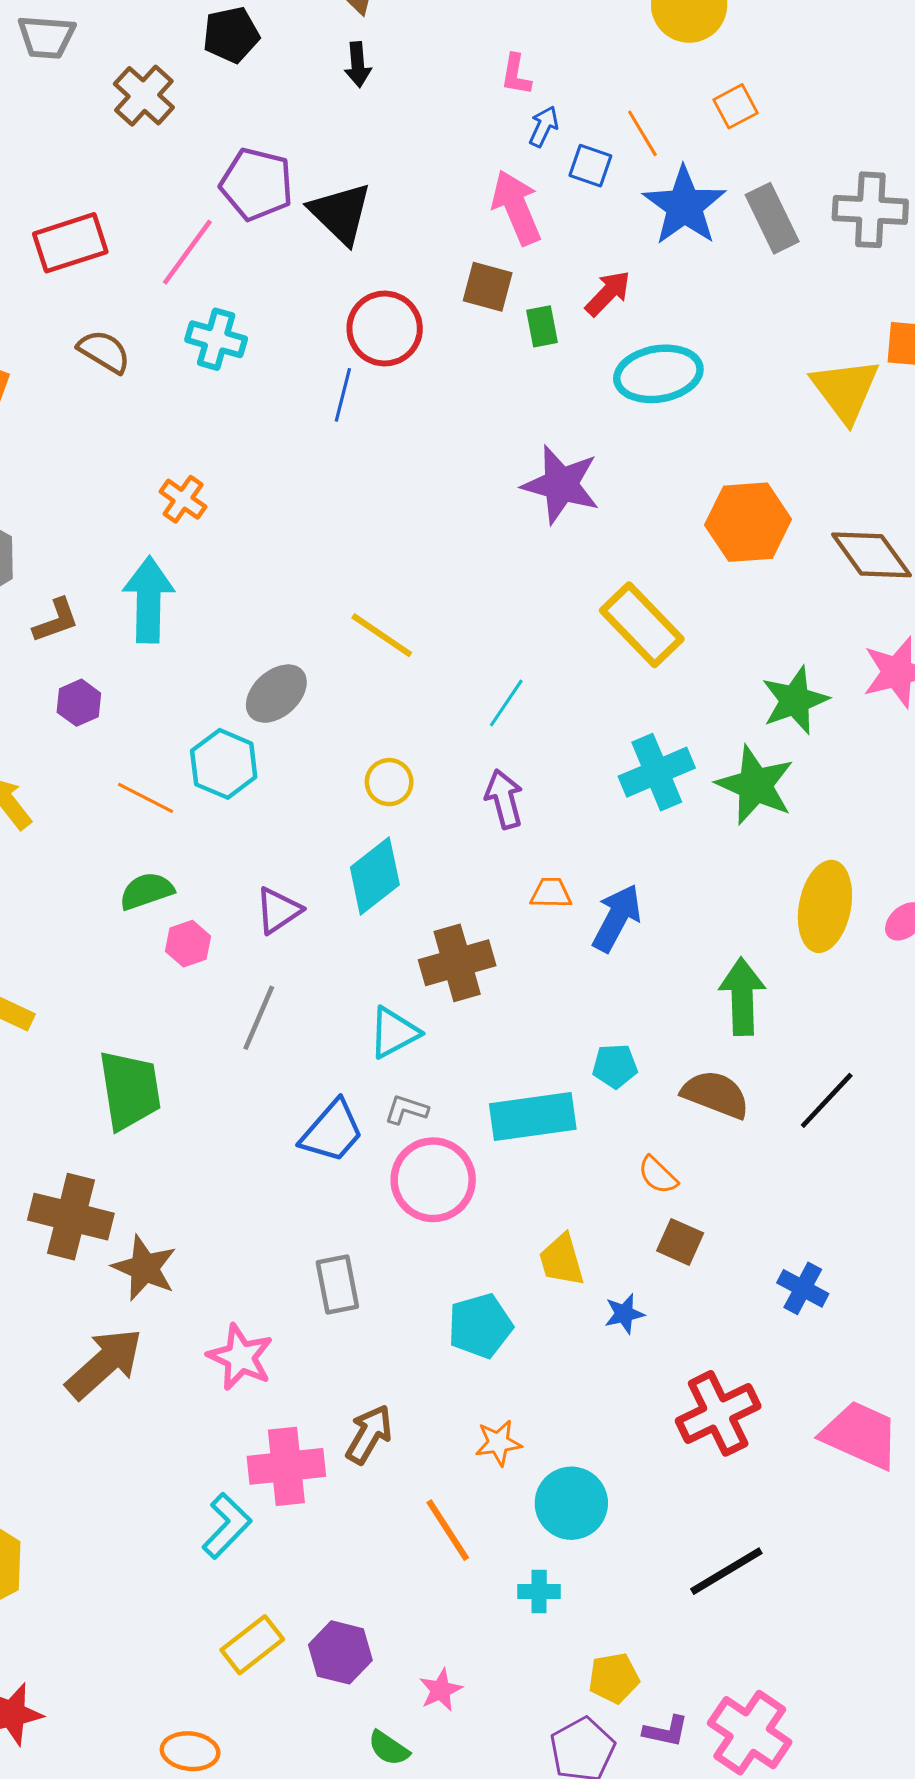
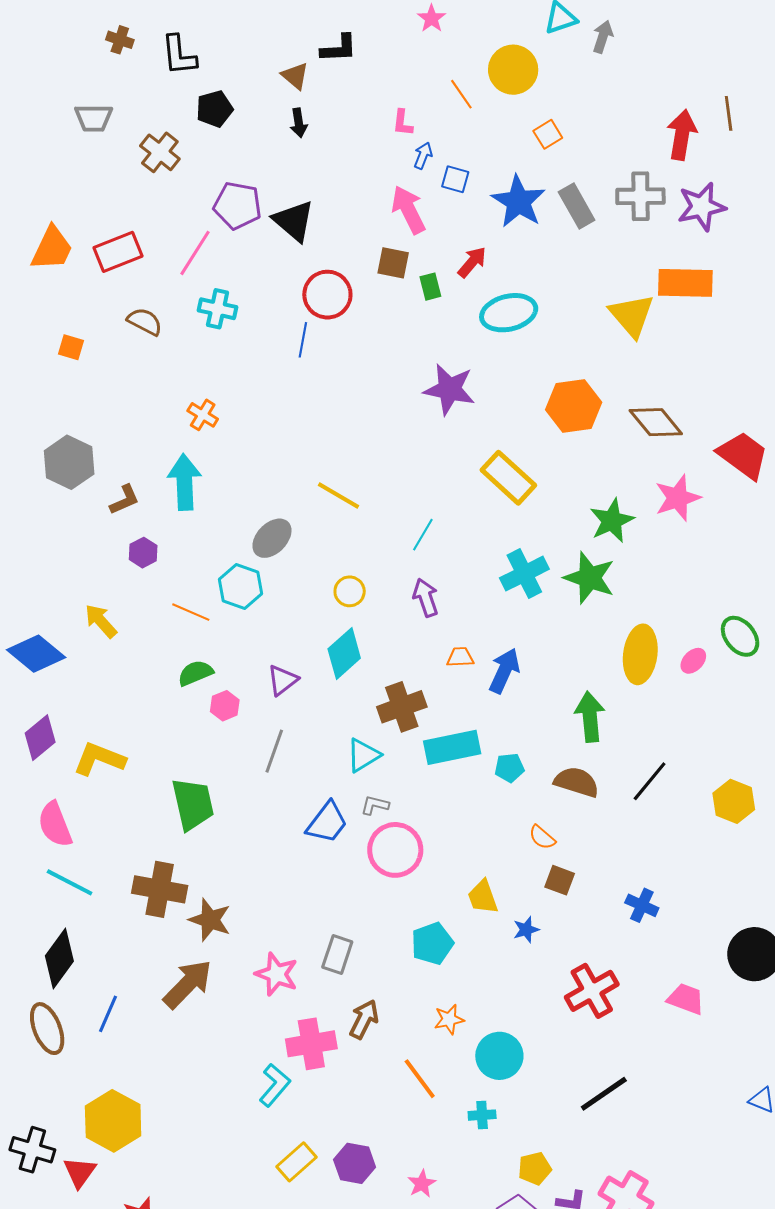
orange line: (642, 133) -> (461, 94), moved
cyan rectangle: (533, 1116) -> (452, 747), moved
gray rectangle: (337, 1284) -> (337, 955), moved, turned 33
pink trapezoid: (860, 1435) -> (686, 999), size x0.7

